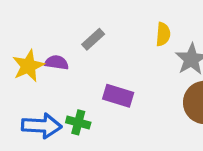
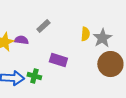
yellow semicircle: (163, 34) -> (85, 34), moved

